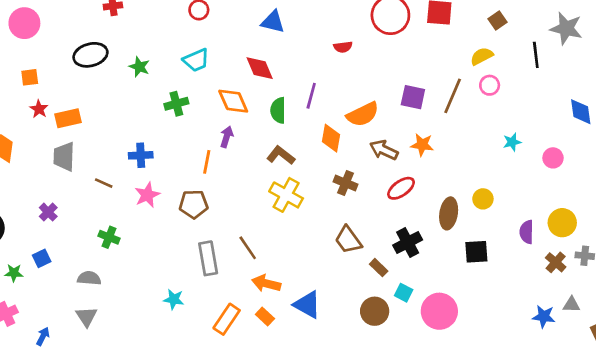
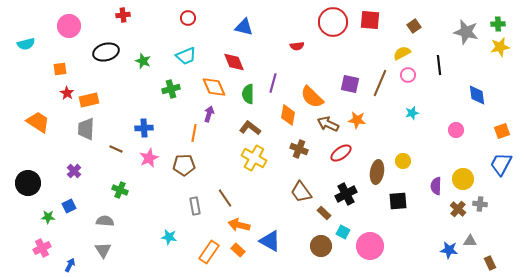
pink circle: (24, 23) -> (69, 26), moved
black line: (536, 55) -> (439, 65), moved
orange semicircle: (363, 114) -> (312, 97), turned 70
cyan star: (512, 142) -> (412, 113), moved
gray rectangle: (208, 258) -> (195, 206), size x0.7

